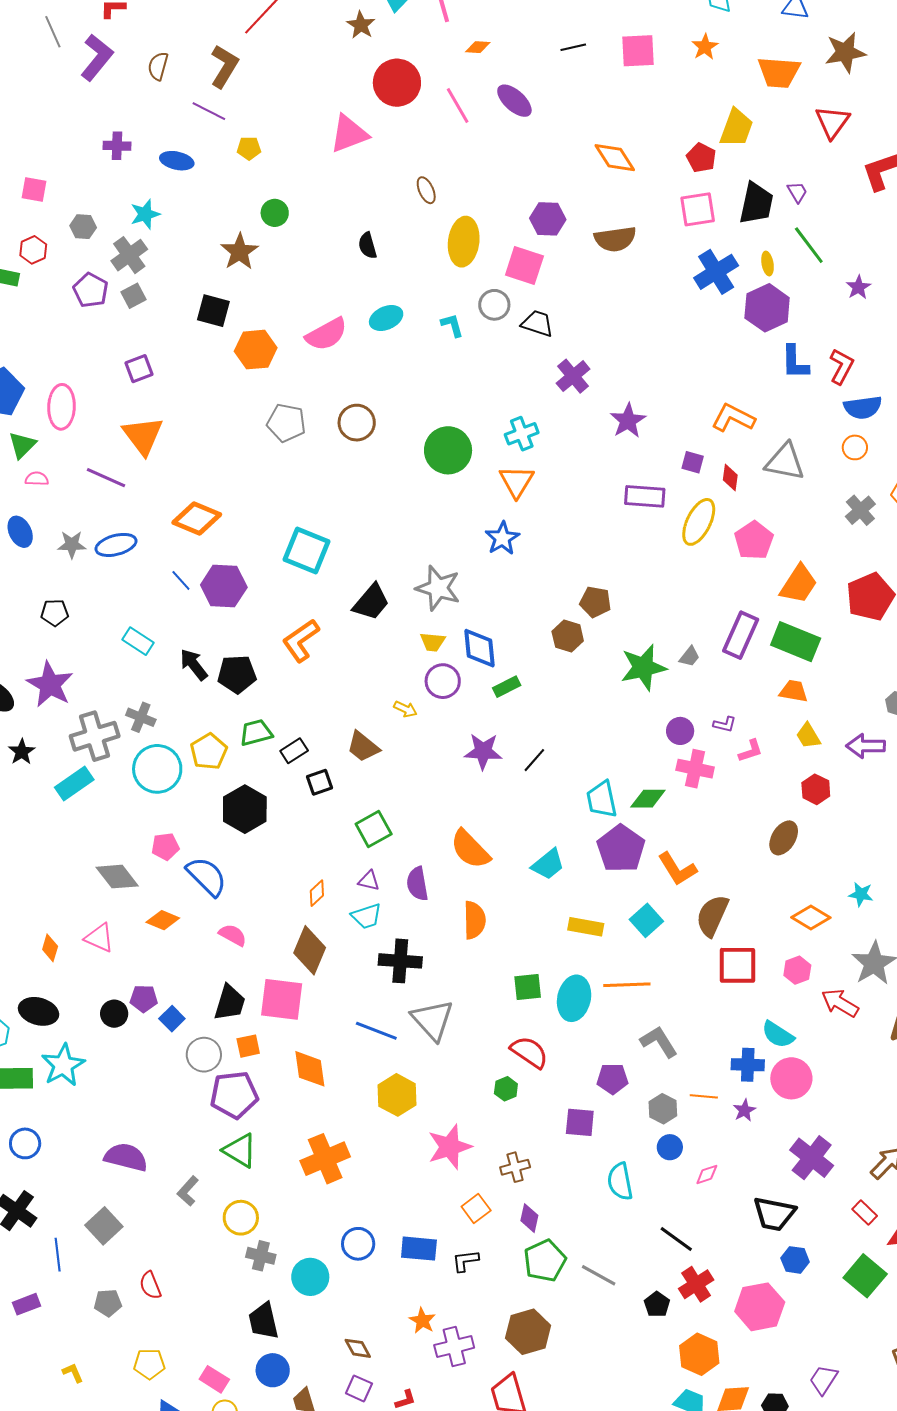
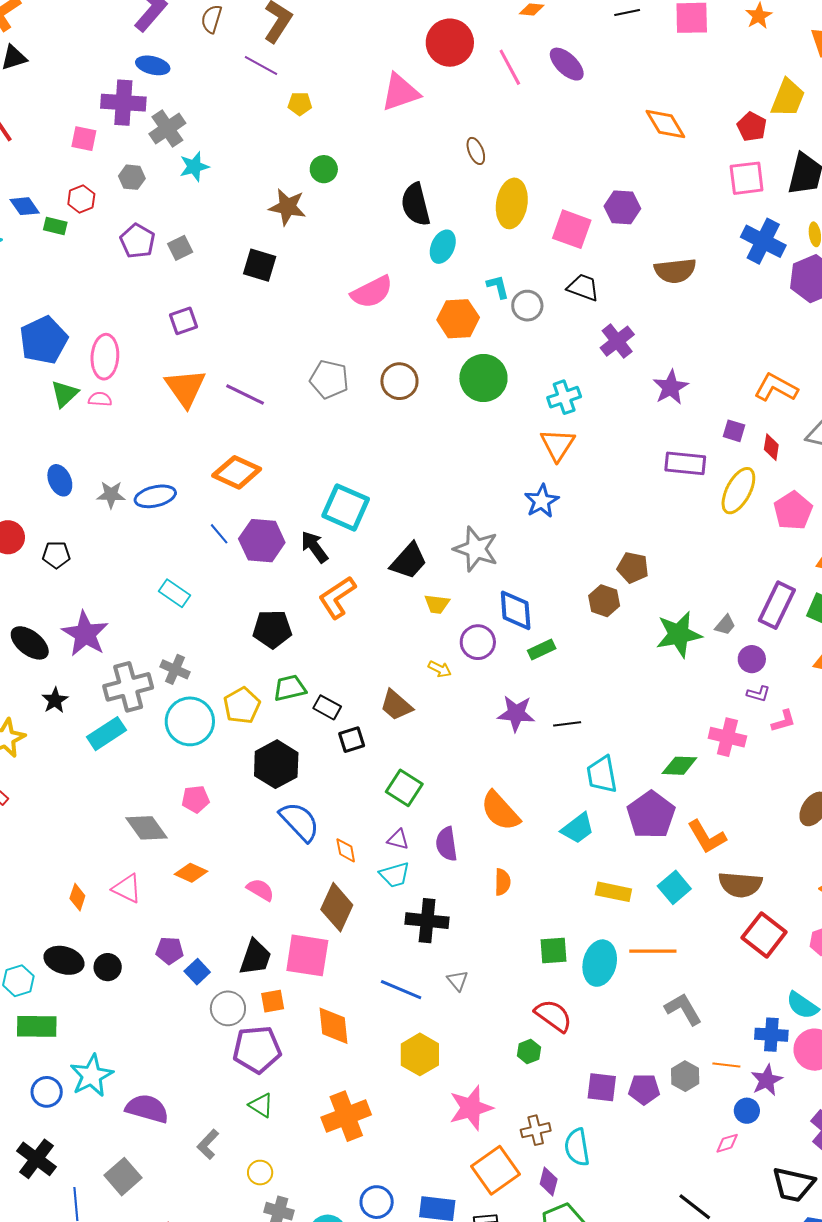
purple cross: (117, 146) -> (123, 103), moved, size x1.6
blue ellipse: (177, 161) -> (153, 65), moved
purple hexagon: (548, 219) -> (622, 207), moved
brown semicircle: (615, 239) -> (675, 271), moved
black semicircle: (368, 246) -> (416, 205), size x1.6
brown star: (240, 252) -> (287, 207), turned -30
gray cross: (129, 255) -> (167, 128), moved
blue cross: (716, 272) -> (763, 241), turned -33
gray circle: (494, 305) -> (527, 306), moved
cyan ellipse: (386, 318) -> (443, 247), moved, turned -44
orange hexagon: (256, 350) -> (458, 319), moved
green circle: (448, 450) -> (483, 378), moved
purple line: (106, 478) -> (245, 395), moved
pink semicircle: (37, 479) -> (100, 399), moved
black pentagon: (55, 613) -> (56, 555), moved
yellow trapezoid: (433, 642) -> (437, 604), moved
black arrow: (194, 665) -> (314, 547), moved
purple circle: (680, 731) -> (752, 659), moved
black rectangle: (294, 751) -> (327, 707), turned 60
black line: (534, 760) -> (567, 724), turned 40
cyan trapezoid: (602, 799) -> (602, 774), moved
green square: (374, 829) -> (404, 788), turned -30
blue semicircle: (207, 876) -> (299, 822), moved
orange diamond: (317, 893) -> (346, 850), turned -60
brown semicircle: (712, 916) -> (740, 885), turned -111
orange semicircle: (474, 920) -> (502, 882), size x0.7
red square: (737, 965) -> (764, 935), turned 36
black circle: (114, 1014) -> (108, 967), moved
gray triangle: (432, 1020) -> (458, 981), size x0.5
cyan star: (63, 1065) -> (92, 1076), moved
purple pentagon: (612, 1079) -> (644, 1089), moved
purple star: (744, 1110) -> (767, 1080), size x1.4
blue circle: (670, 1147) -> (747, 1111), moved
green triangle: (240, 1150) -> (261, 1105), size x0.7
cyan semicircle: (620, 1182) -> (577, 1147), moved
orange square: (476, 1208) -> (496, 1170), size x1.6
yellow circle: (241, 1218) -> (260, 1173), size x0.7

